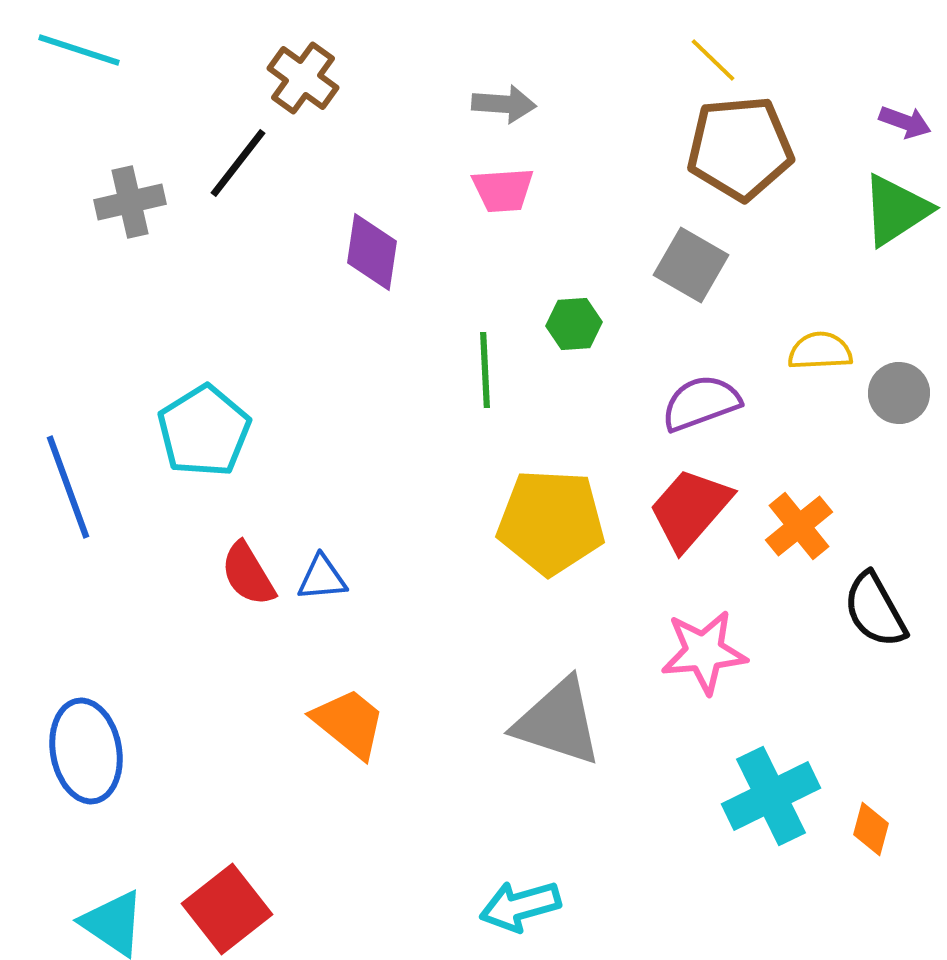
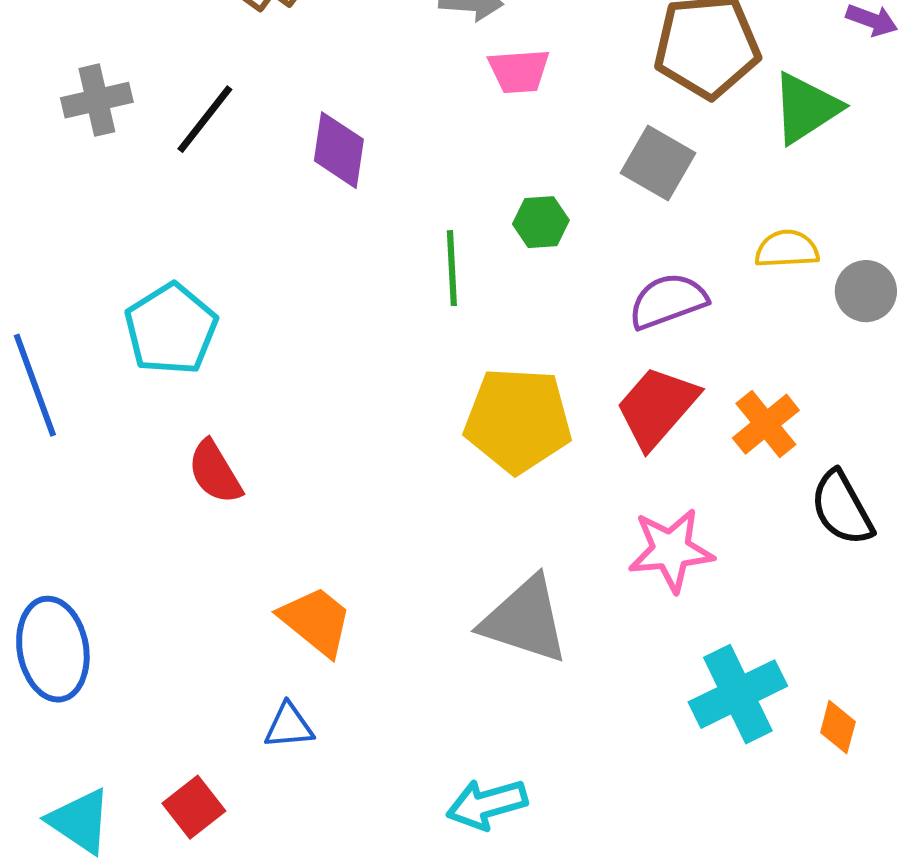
black line: (238, 163) -> (205, 119), moved
pink trapezoid: (503, 190) -> (519, 71), moved
green triangle: (896, 210) -> (806, 108), moved
blue triangle: (322, 578) -> (289, 726), moved
red square: (227, 909) -> (194, 807), size x0.7

